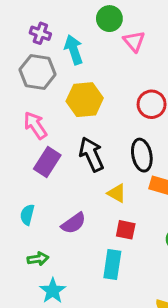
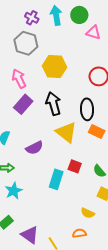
pink triangle: (134, 41) -> (93, 33), turned -42
cyan arrow: (74, 50) -> (56, 15), moved
yellow triangle: (117, 193) -> (66, 132), size x1.6
red square: (126, 230) -> (75, 166), moved

